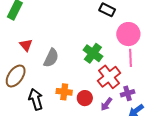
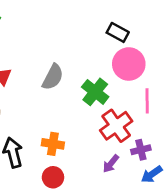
pink circle: (128, 34) -> (129, 64), moved
gray semicircle: (51, 58) -> (53, 77), moved
red circle: (85, 98) -> (53, 177), moved

